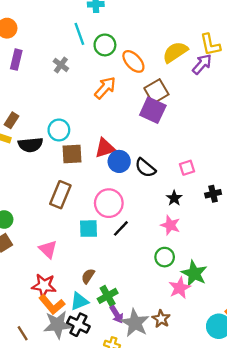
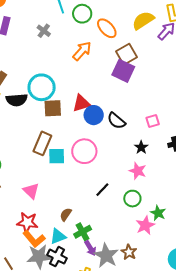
cyan circle: (59, 130) -> (42, 87), size x1.4
black line: (121, 228) -> (102, 190), moved
cyan square: (88, 229) -> (57, 156), moved
green star: (194, 273) -> (158, 213), size x0.7

